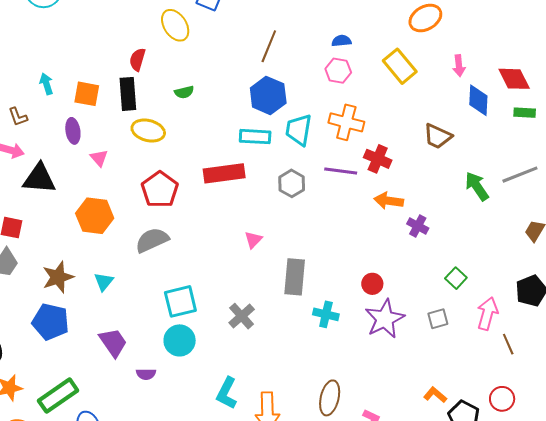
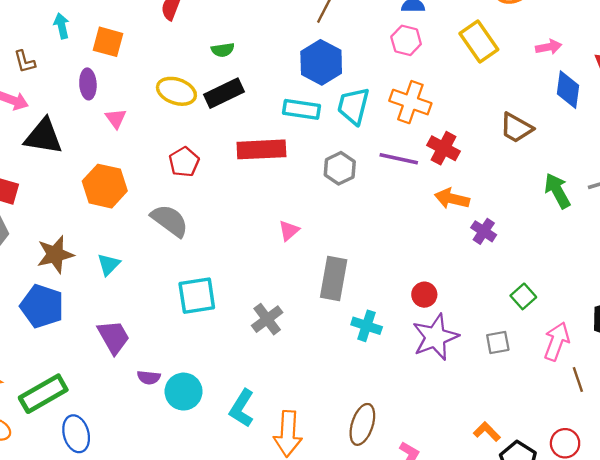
pink arrow: (459, 66) -> (549, 47), turned -100
black rectangle: (128, 94) -> (224, 93), moved, turned 64
red pentagon: (160, 190) -> (184, 162), size x0.7
gray semicircle: (152, 240) -> (170, 221), turned 56
cyan circle: (180, 340) -> (184, 392), moved

